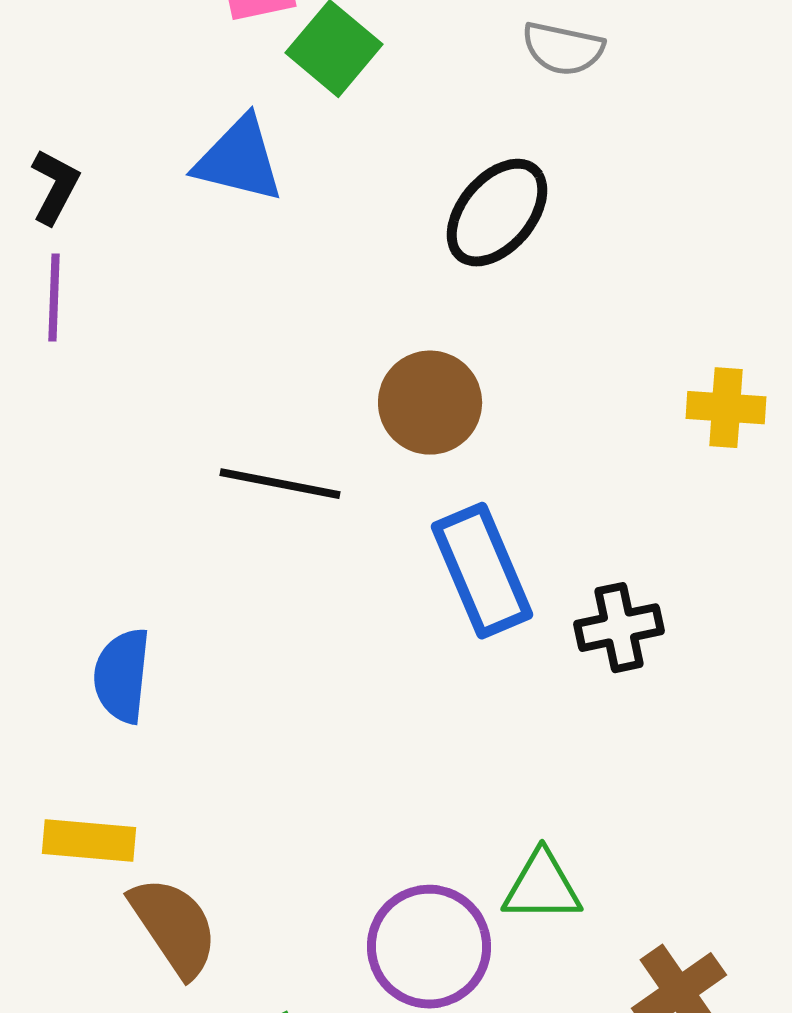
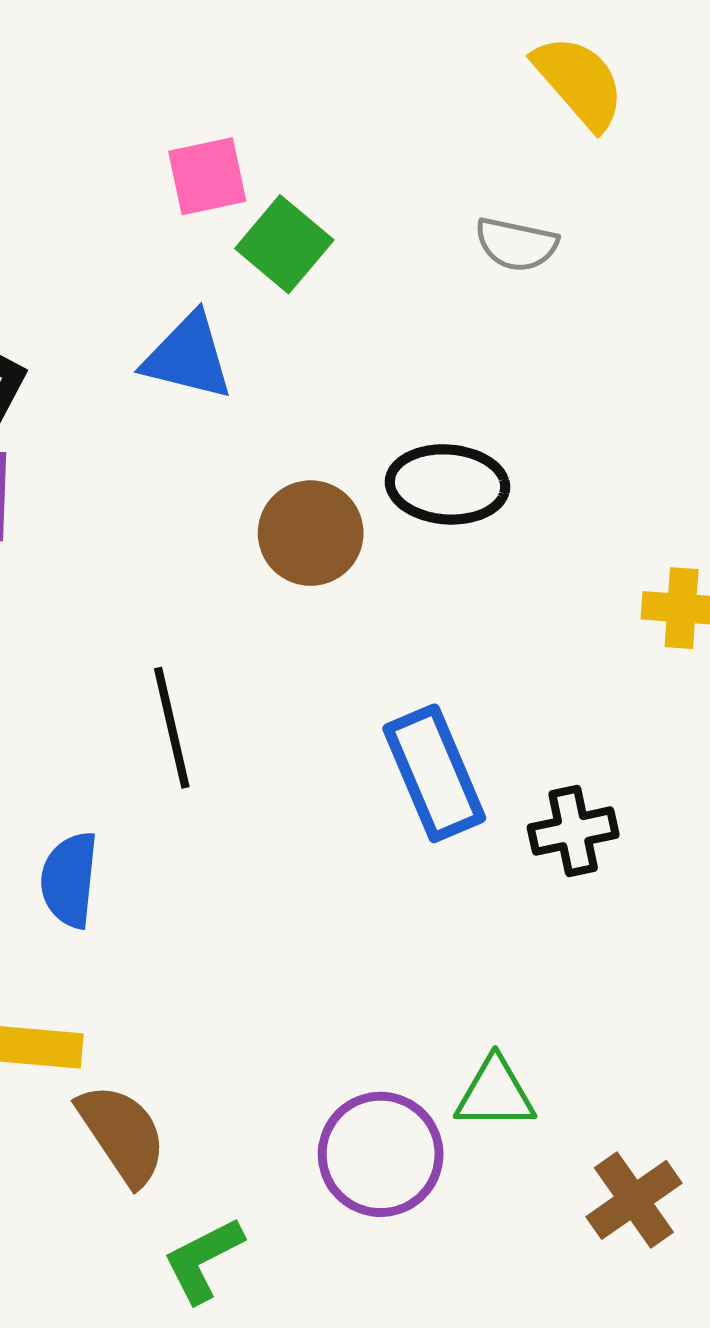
black ellipse: (497, 213) -> (447, 484), moved, turned 54
brown circle: (430, 403) -> (311, 533), moved
black line: (280, 484) -> (172, 728), moved, turned 66

